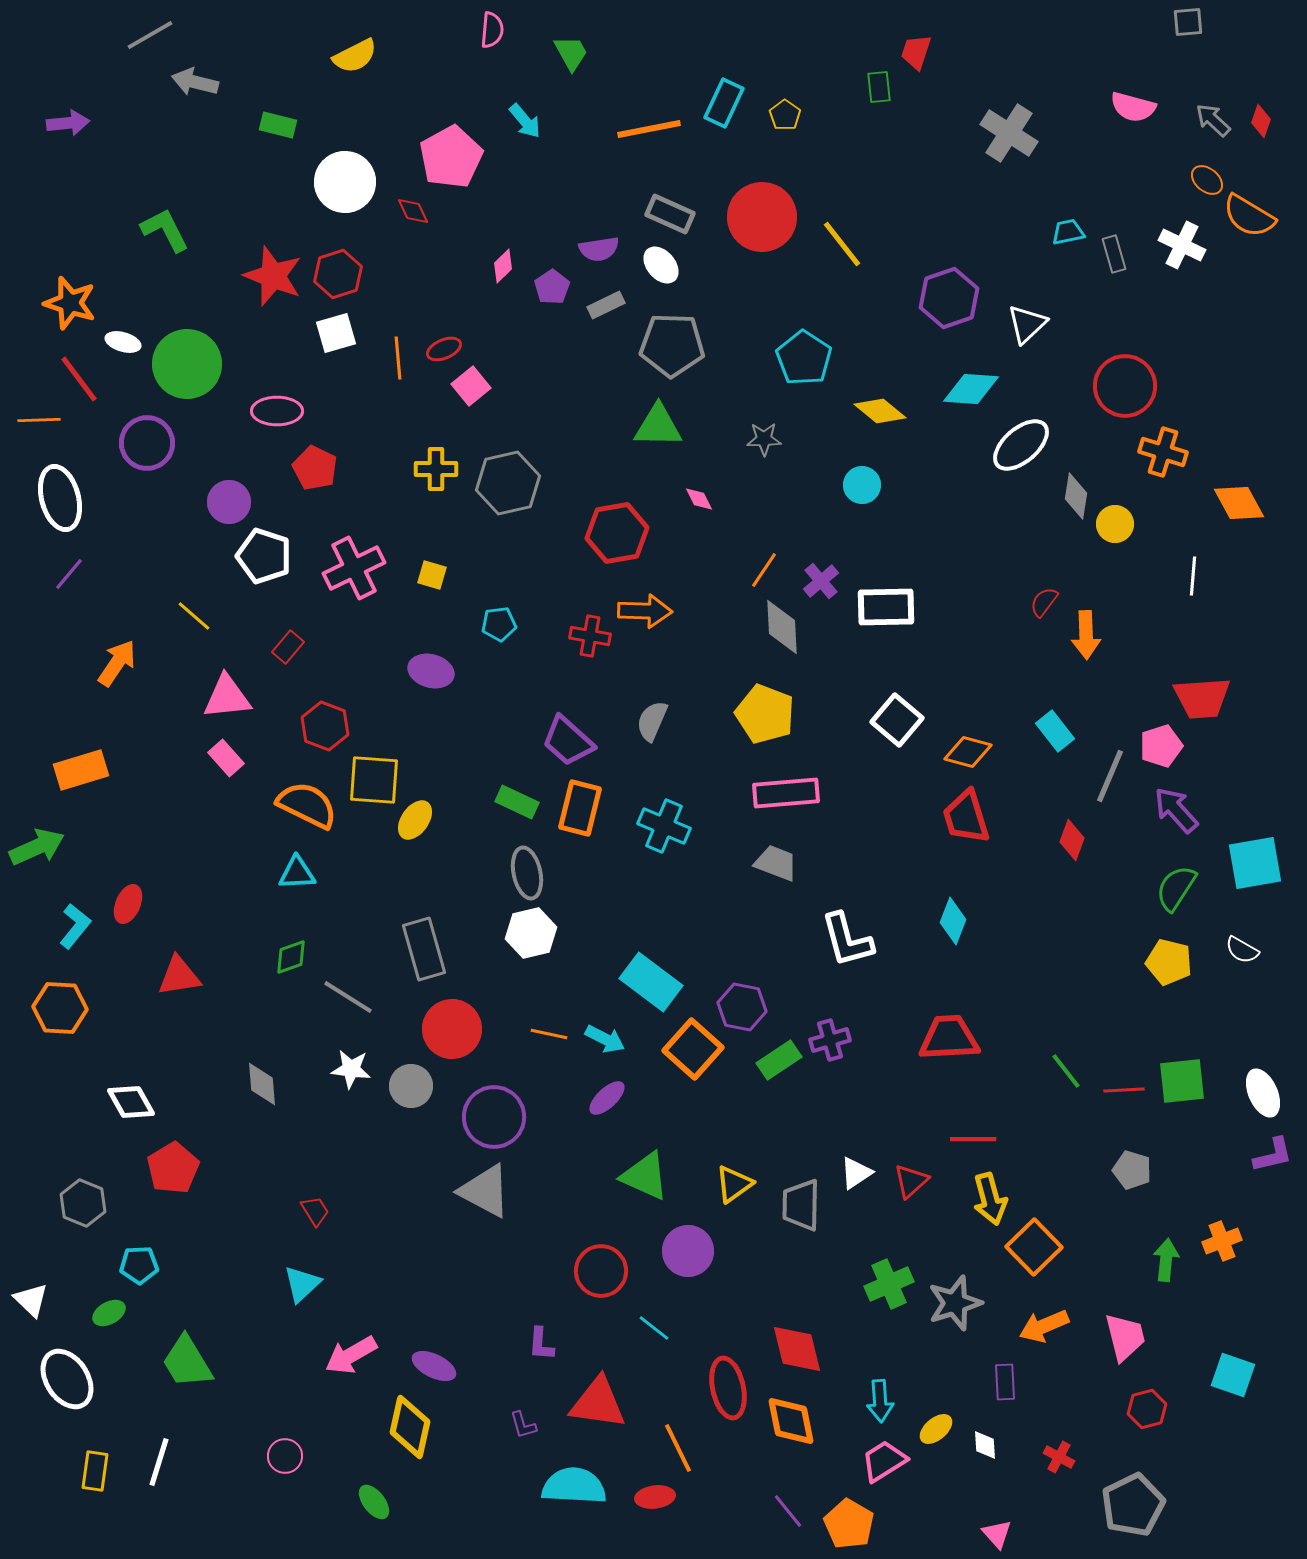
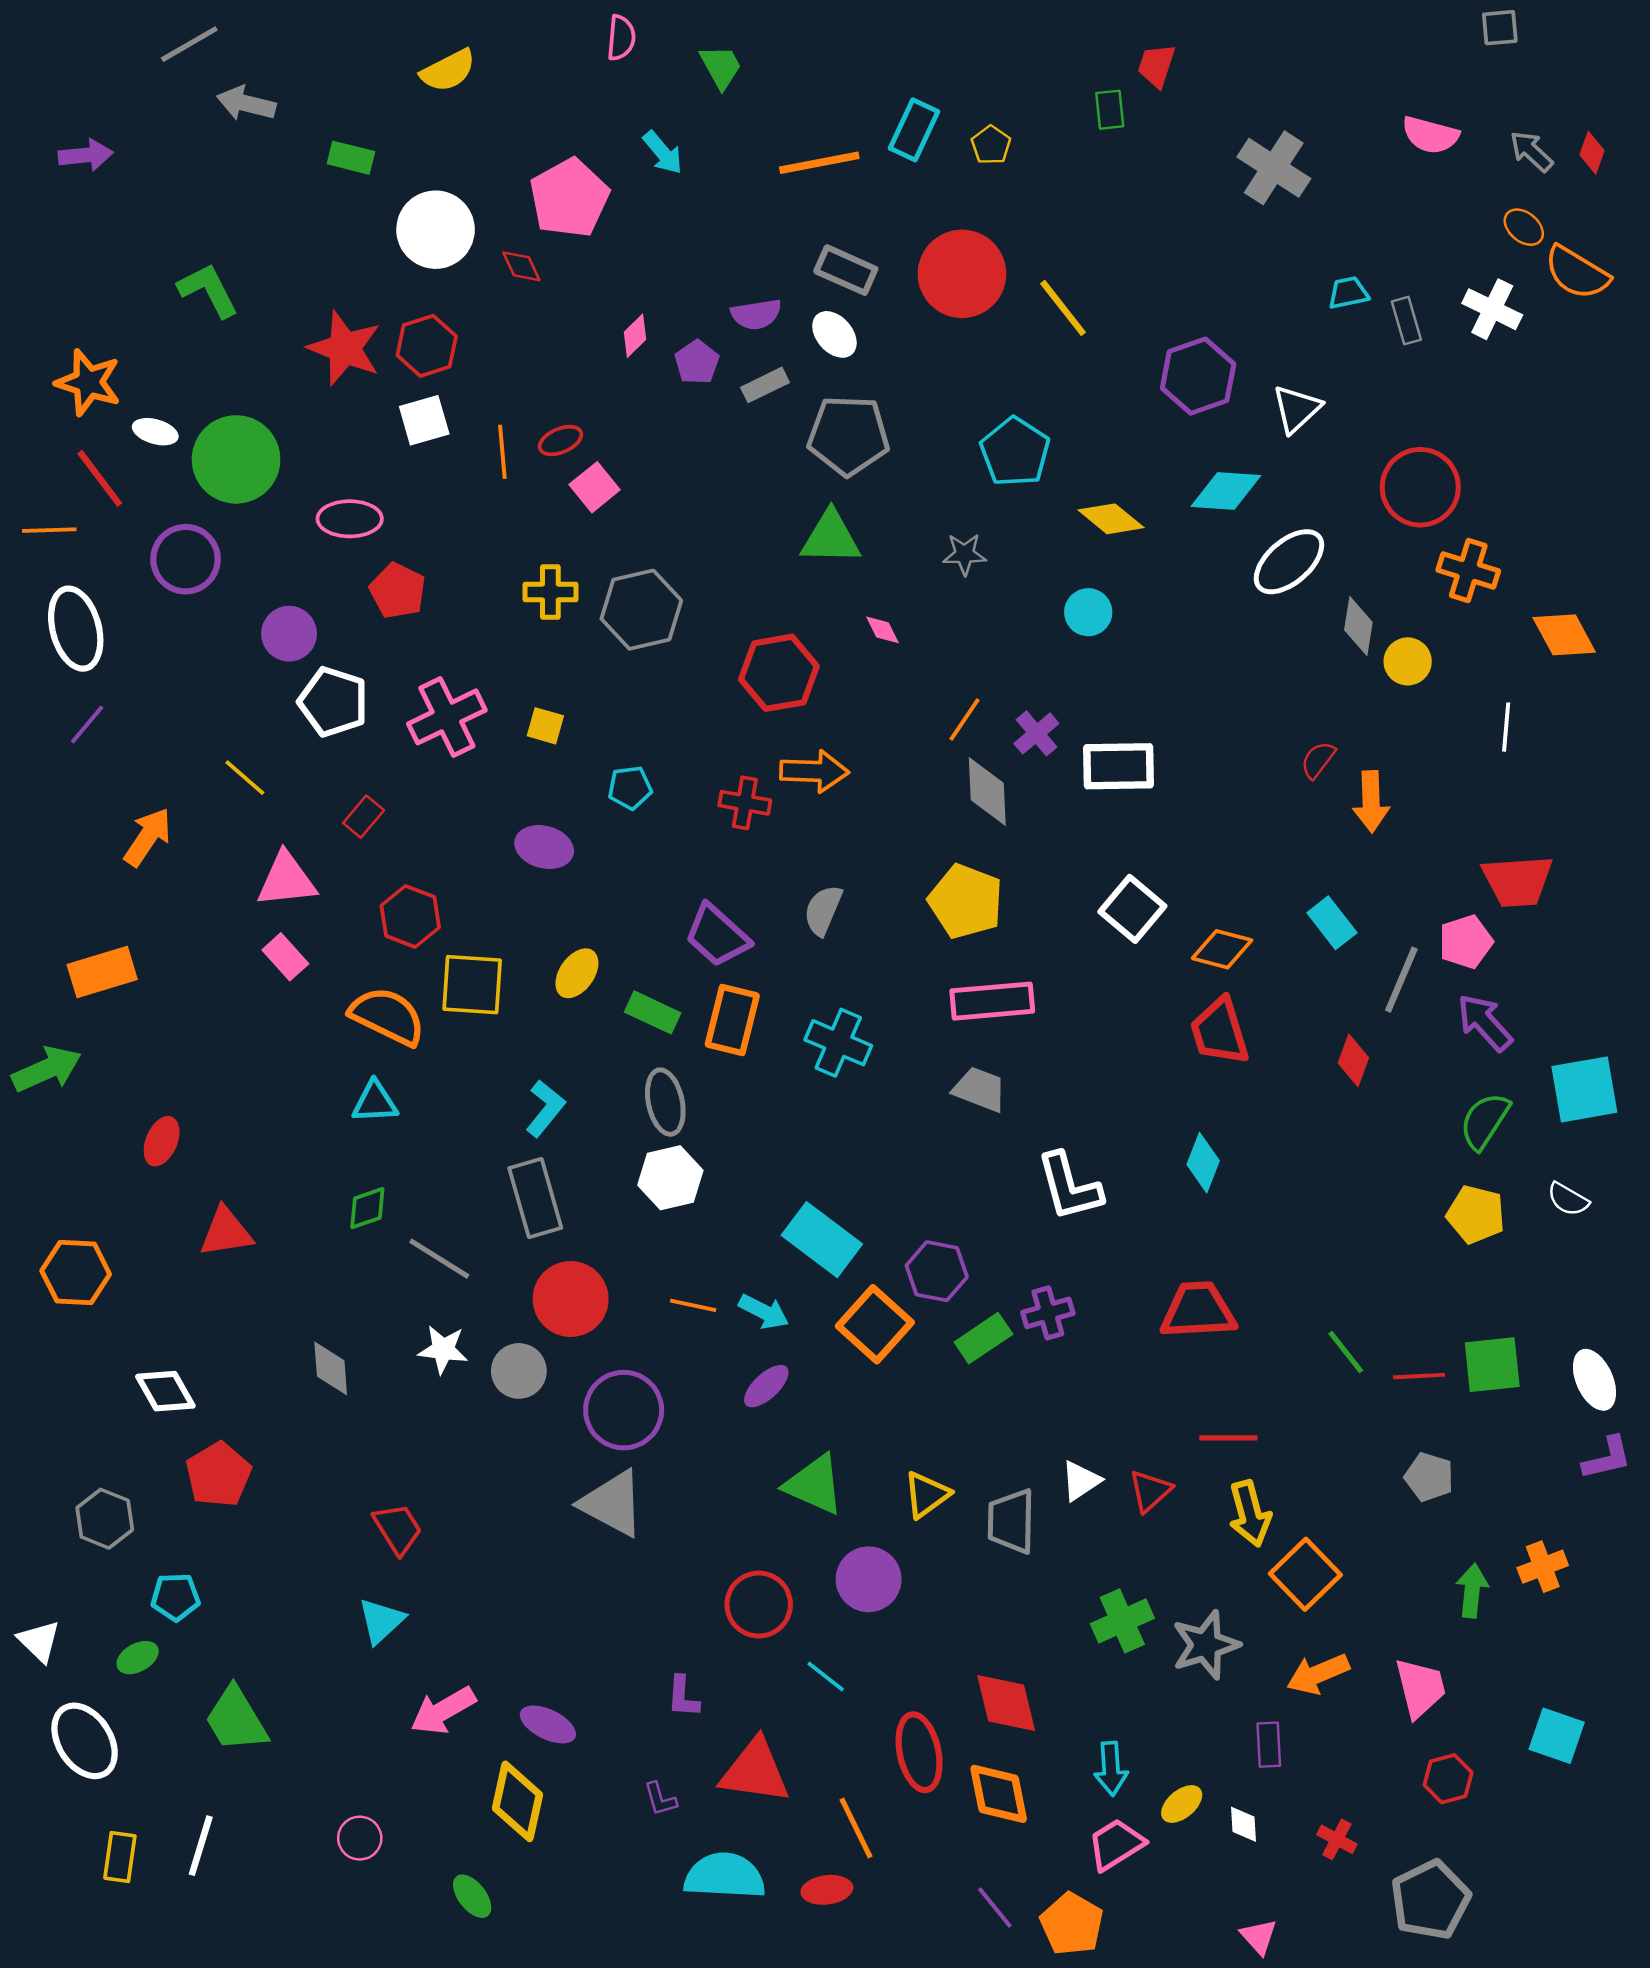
yellow ellipse: (415, 820) -> (577, 973), moved
cyan L-shape: (75, 926) -> (545, 1108), moved
red trapezoid: (315, 1211) -> (398, 1529), size x1.4

